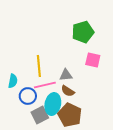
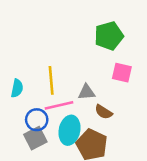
cyan semicircle: (13, 81) -> (17, 88), moved
brown semicircle: (68, 91) -> (104, 112), moved
gray square: (40, 115) -> (35, 138), moved

